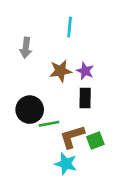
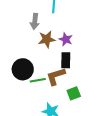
gray arrow: (26, 48) -> (35, 21), moved
brown L-shape: (72, 137) -> (56, 76), moved

